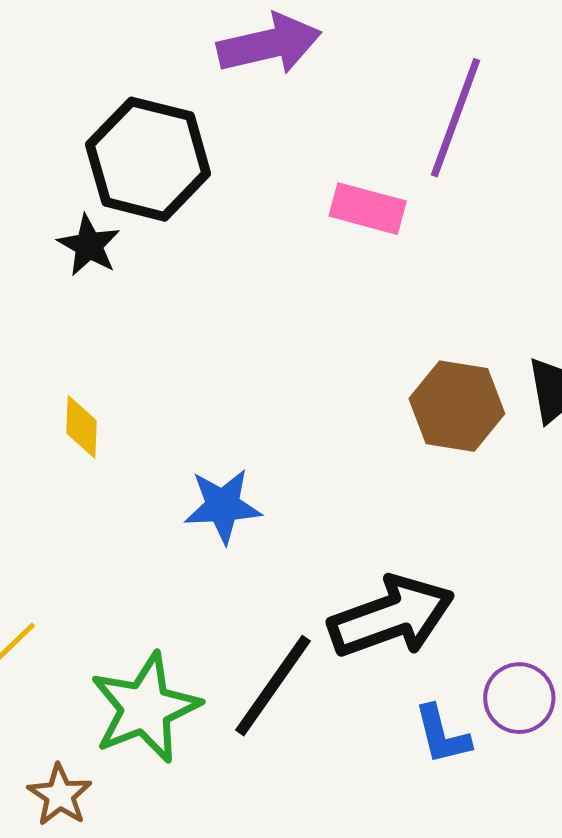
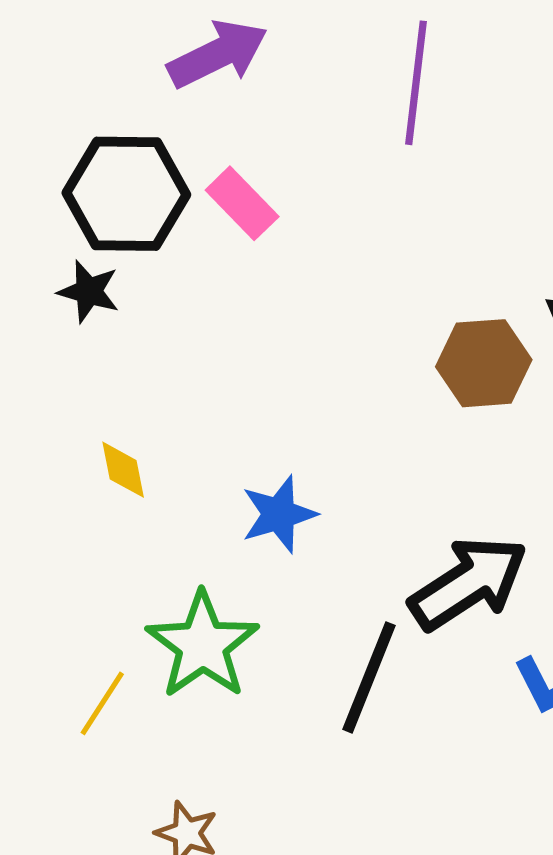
pink rectangle: (368, 209) -> (242, 203), moved, turned 44
green star: (145, 708) -> (203, 645), moved

